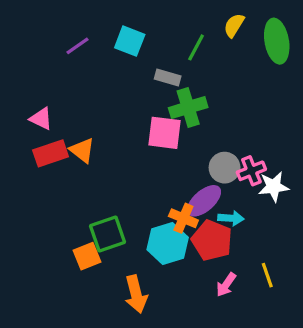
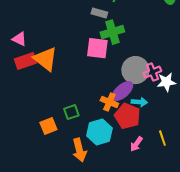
orange triangle: (82, 150) -> (45, 59), size x1.5
gray circle: (225, 168) -> (135, 70), size x1.4
green square: (108, 234) -> (71, 112), moved, size x0.7
cyan hexagon: (168, 244) -> (99, 132), moved

